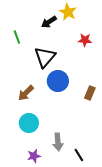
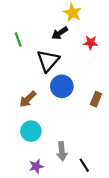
black arrow: (49, 22) -> (60, 33), moved

